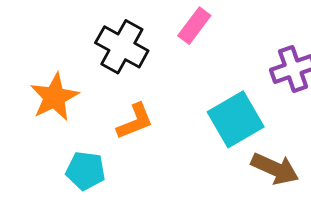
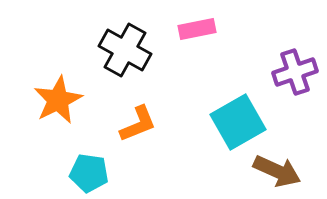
pink rectangle: (194, 26) -> (197, 29), turned 42

